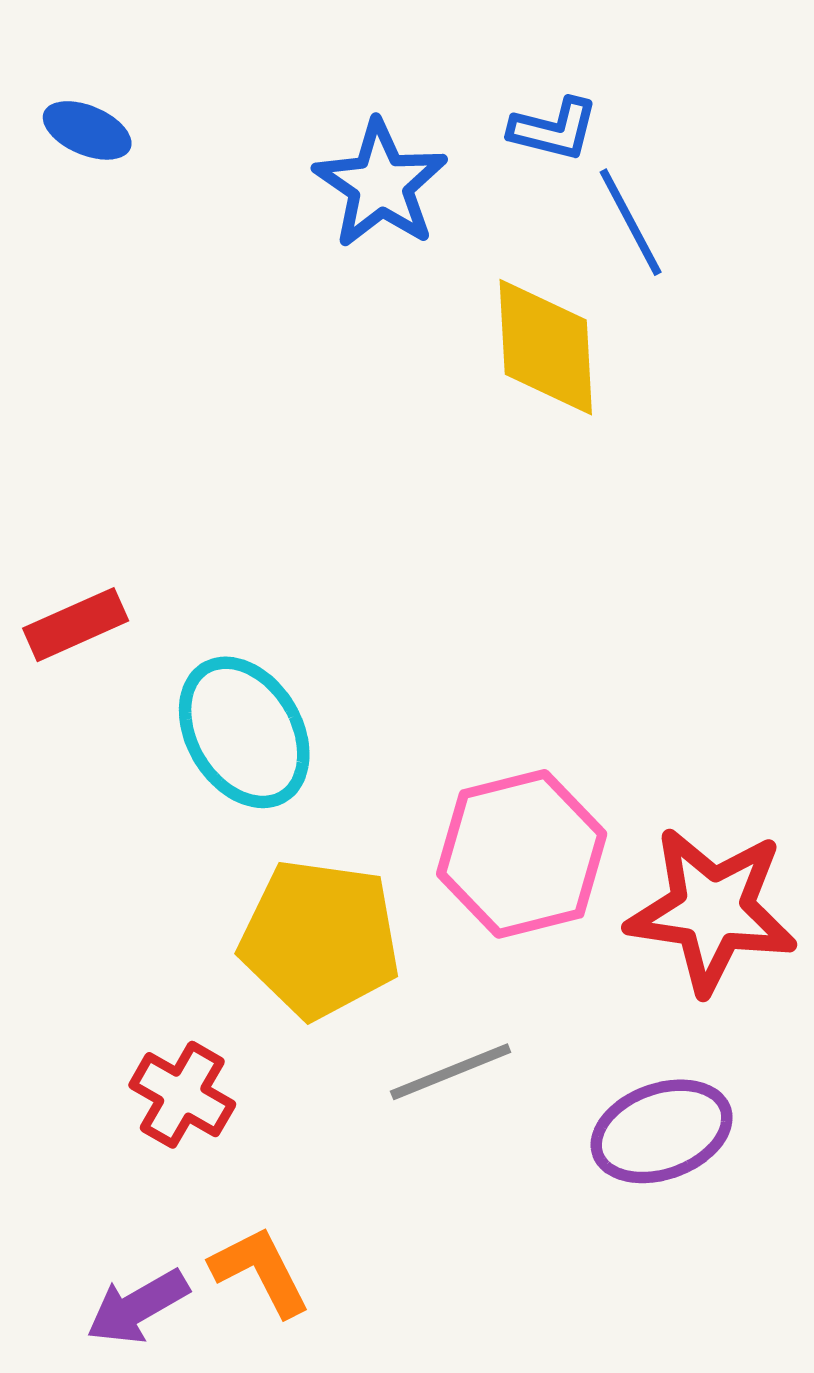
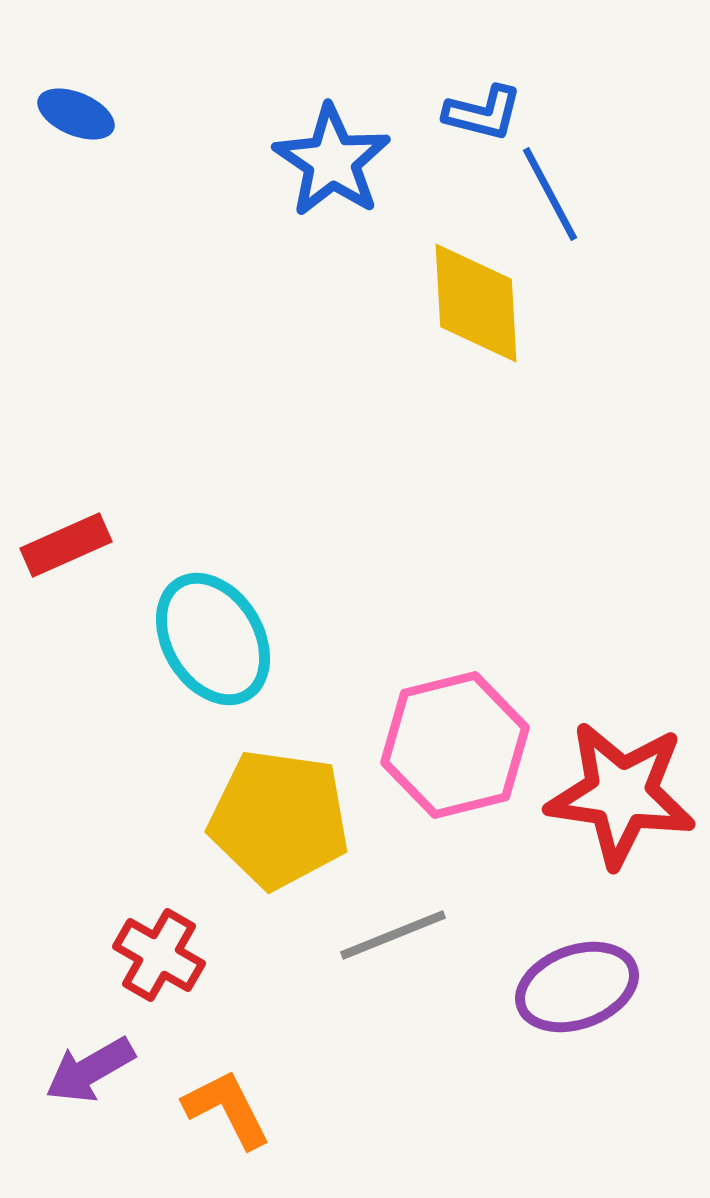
purple arrow: (138, 1307) -> (90, 1070), moved

